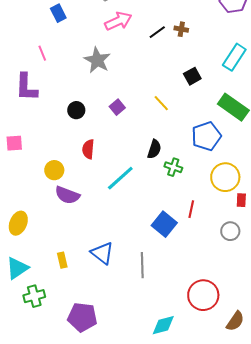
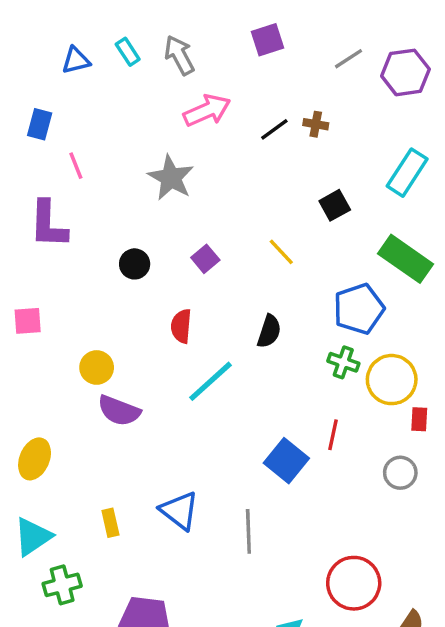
blue rectangle: (58, 13) -> (40, 124), moved, turned 42
red semicircle: (88, 149) -> (181, 326), moved
green cross: (173, 167) -> (343, 362), moved

